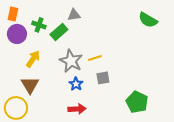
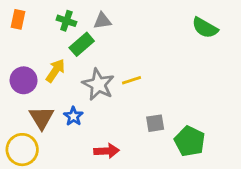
green cross: (39, 25) -> (66, 21), moved
purple circle: (17, 34) -> (24, 80), moved
yellow arrow: (33, 59) -> (55, 71), moved
gray square: (103, 78) -> (155, 123), moved
blue star: (76, 84) -> (73, 116), moved

